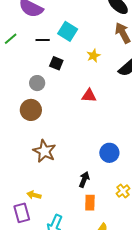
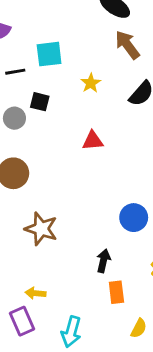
cyan square: (68, 31) -> (49, 54), turned -30
gray circle: (37, 83) -> (14, 118), moved

